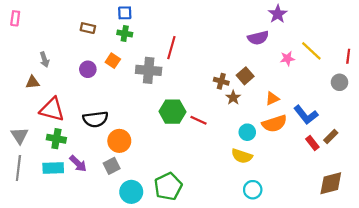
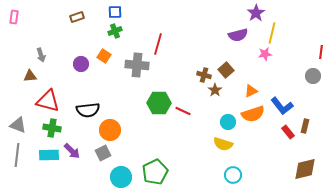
brown rectangle: (88, 28) -> (77, 17), moved, turned -32
green cross: (125, 33) -> (115, 31), turned -32
yellow line: (311, 51) -> (272, 33), moved, turned 60
gray triangle: (20, 135) -> (18, 125), turned -36
brown rectangle: (331, 137) -> (305, 126), turned -32

